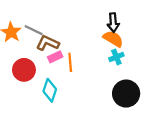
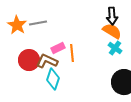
gray line: (34, 30) -> (38, 23), turned -36
brown L-shape: (48, 43) -> (47, 61), moved
cyan cross: (116, 57) -> (115, 48), turned -32

